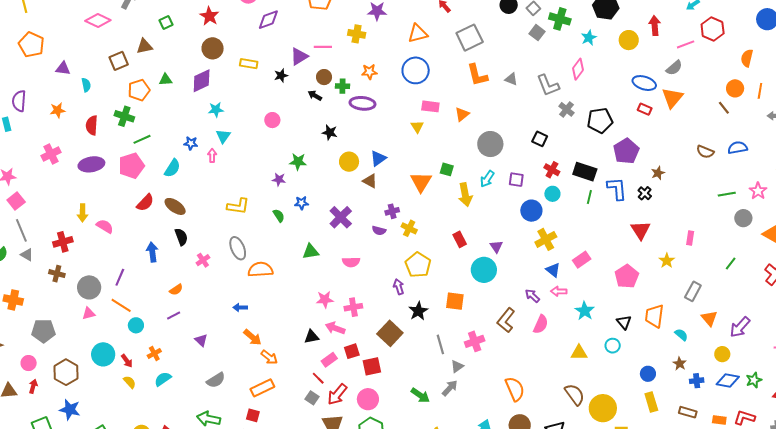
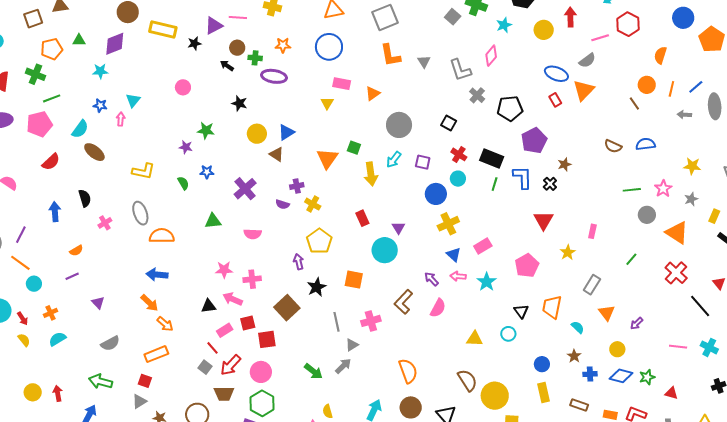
yellow rectangle: (249, 64) -> (163, 29), size x1.5
gray triangle: (511, 79) -> (424, 62), turned 32
red rectangle: (645, 109) -> (555, 100), turned 32
cyan star: (216, 110) -> (100, 71), moved
brown ellipse: (175, 206) -> (94, 152), moved
blue arrow: (240, 307) -> (157, 275), moved, size x1.5
cyan star: (585, 311) -> (487, 282), moved
purple arrow: (740, 327) -> (637, 323), size x0.6

